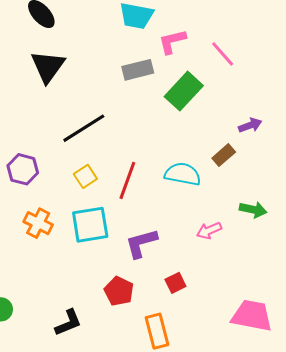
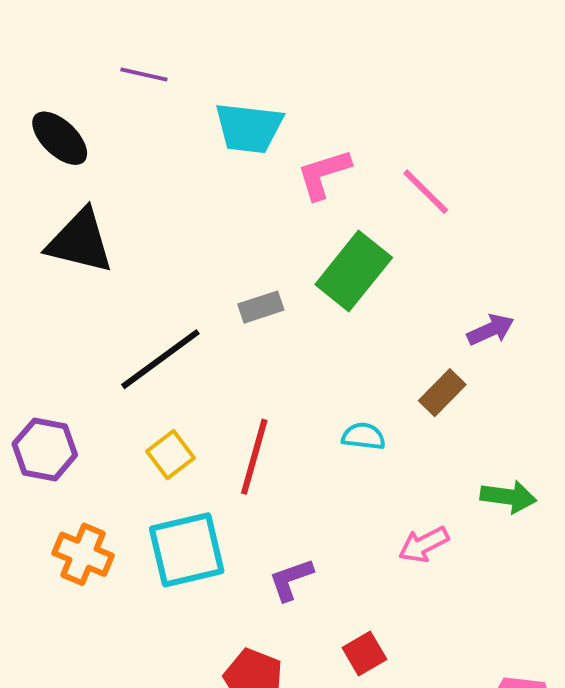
black triangle: (48, 66) -> (80, 241), turned -48
gray rectangle: (138, 70) -> (261, 307), moved, size x0.7
cyan semicircle: (183, 174) -> (363, 436), size x0.6
purple L-shape: (141, 243) -> (291, 579), size x0.7

